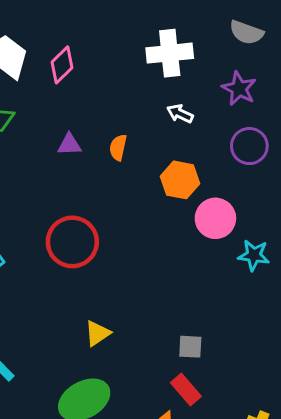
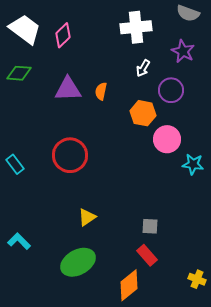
white arrow: (180, 114) -> (143, 68), turned -84
purple triangle: (69, 145) -> (68, 89), size x1.6
purple circle: (249, 146) -> (171, 90), moved

